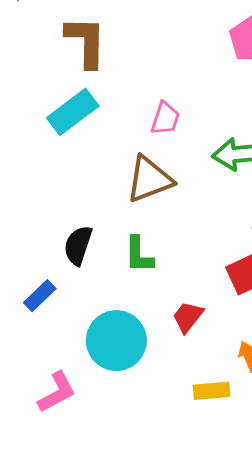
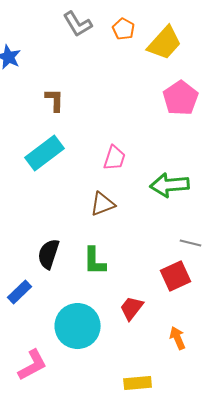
brown L-shape: (86, 42) -> (55, 100), size x0.6
brown triangle: (149, 179) -> (103, 204), size x0.7
yellow rectangle: (212, 391) -> (138, 383), moved

